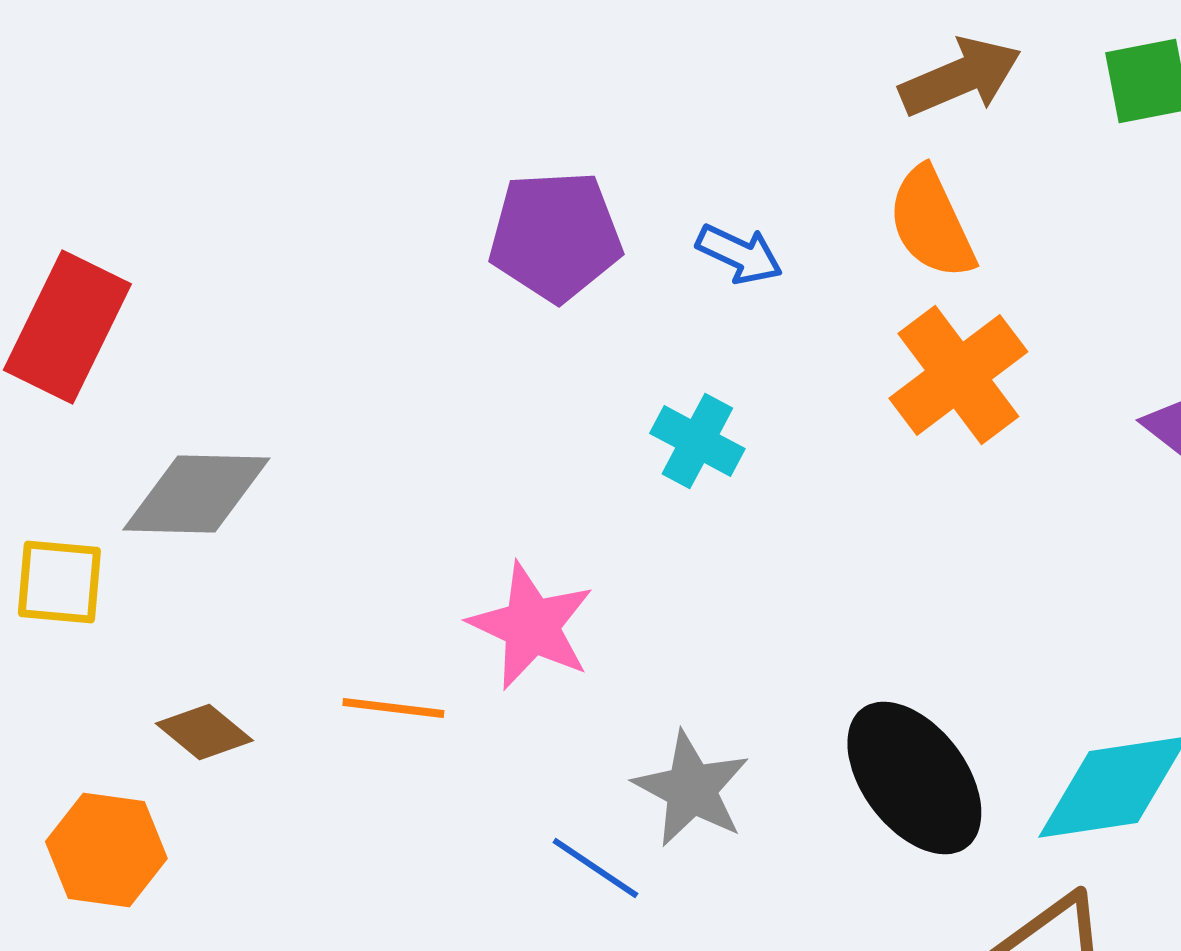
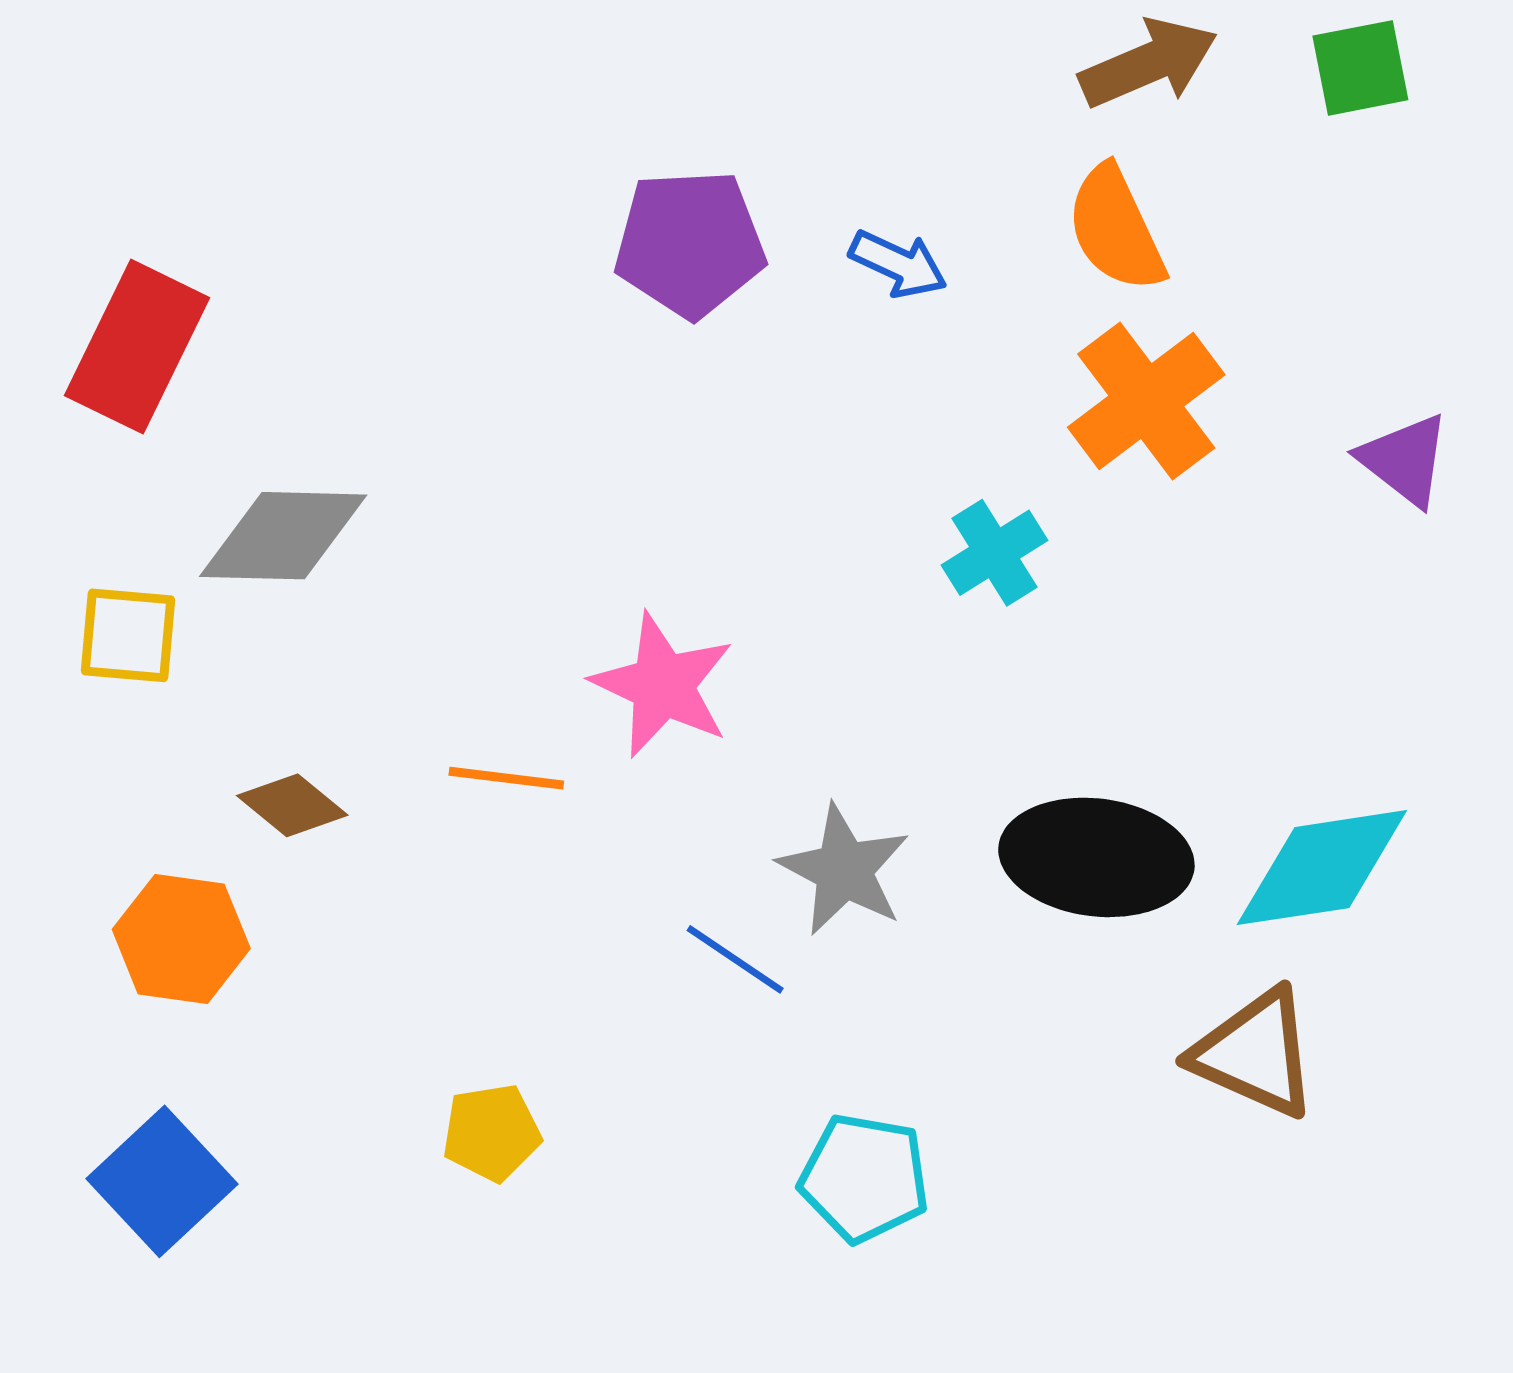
cyan cross: (697, 441) -> (995, 553), moved, turned 30
black ellipse: (914, 778) -> (1096, 857), turned -46

